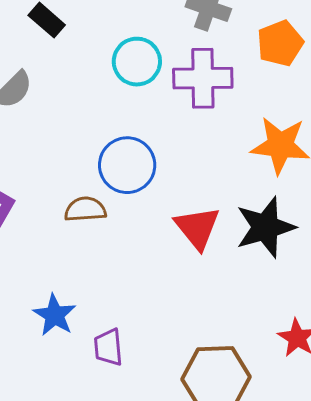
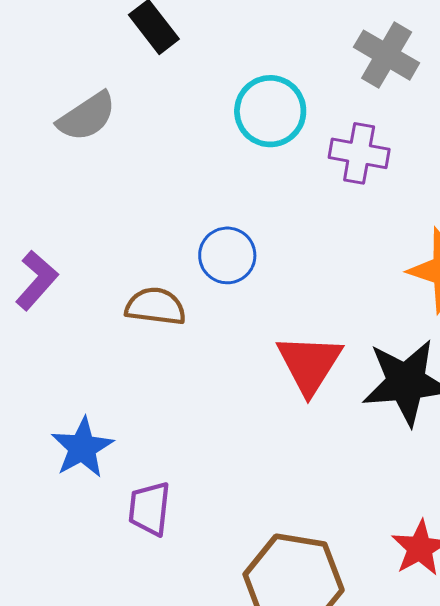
purple cross: (203, 78) -> (359, 153), size x0.7
blue circle: (127, 165) -> (227, 255), size x0.7

